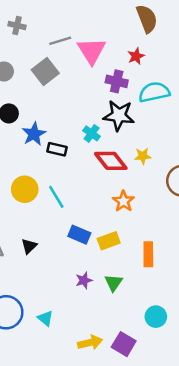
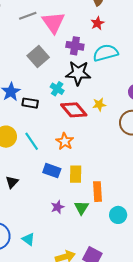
red star: (136, 56) -> (97, 23), moved
gray square: (45, 71) -> (38, 56), moved
orange star: (123, 201) -> (65, 141), moved
yellow rectangle: (109, 241) -> (76, 174), turned -66
orange rectangle: (148, 254) -> (98, 192), moved
cyan circle: (156, 317) -> (118, 215), moved

